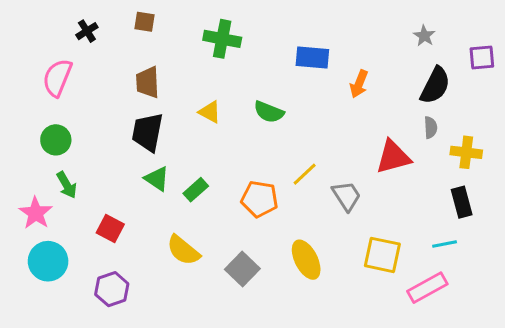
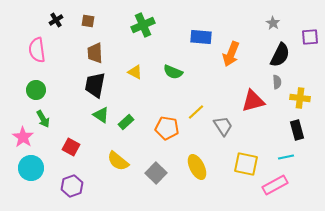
brown square: (144, 22) -> (88, 21), moved
green cross: (222, 39) -> (143, 25), turned -35
pink semicircle: (57, 78) -> (37, 50), turned -30
orange arrow: (359, 84) -> (231, 54), size x1.4

